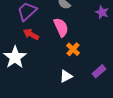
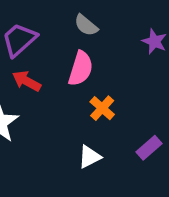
pink semicircle: (61, 27) -> (81, 68), turned 42

